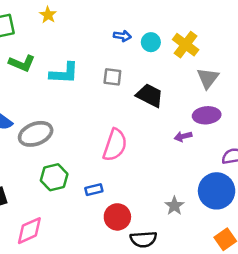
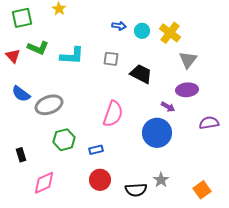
purple arrow: (183, 136) -> (168, 107), turned -136
blue circle: (217, 191) -> (157, 133), moved
gray star: (174, 206) -> (161, 180), moved
red circle: (117, 217) -> (100, 180), moved

